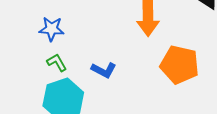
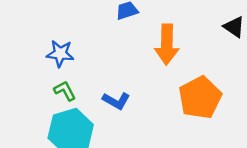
orange pentagon: (180, 65) -> (200, 98), turned 30

